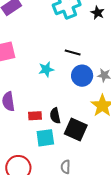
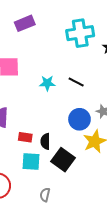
cyan star: (46, 69) -> (47, 83), moved
blue circle: (82, 76) -> (79, 119), moved

